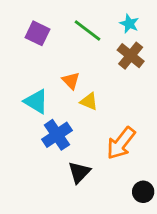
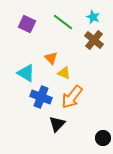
blue cross: (57, 135) -> (41, 97), turned -35
orange arrow: (121, 143) -> (72, 97), moved

